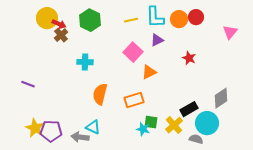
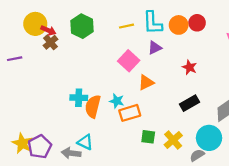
cyan cross: (85, 62) -> (79, 98), moved
purple line: (28, 84) -> (15, 59), moved, turned -32
black rectangle: (189, 109) -> (189, 103), moved
cyan star: (143, 129) -> (117, 101), moved
purple pentagon: (51, 131) -> (40, 147), turned -30
gray semicircle: (196, 139) -> (197, 155), turned -48

